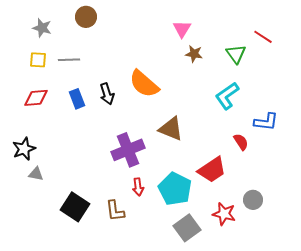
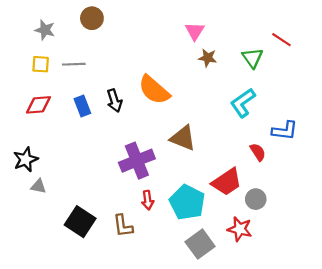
gray circle: (253, 200) -> (256, 199), moved

